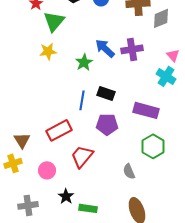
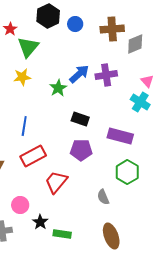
blue arrow: (105, 48) -> (79, 74), turned 95
blue line: (82, 100) -> (24, 126), moved
pink circle: (47, 170) -> (20, 205), moved

